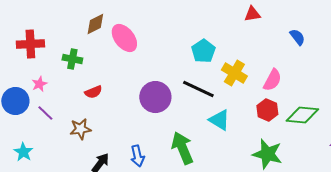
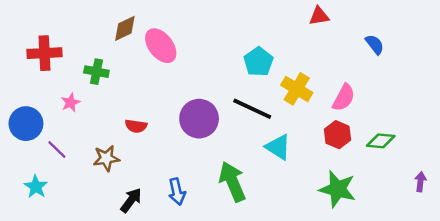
pink star: (39, 84) -> (70, 103), moved
red semicircle: (93, 92) -> (136, 126), moved, turned 30
purple line: (45, 113) -> (57, 150), moved
green diamond: (302, 115) -> (381, 141), size x0.7

